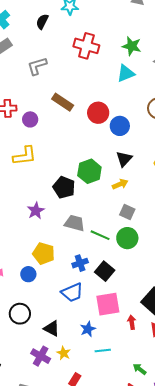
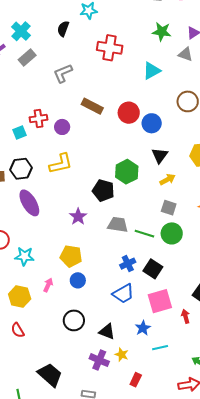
green star: (132, 46) -> (162, 32), moved
yellow arrow: (120, 184) -> (167, 180), moved
yellow pentagon: (44, 254) -> (71, 256), moved

